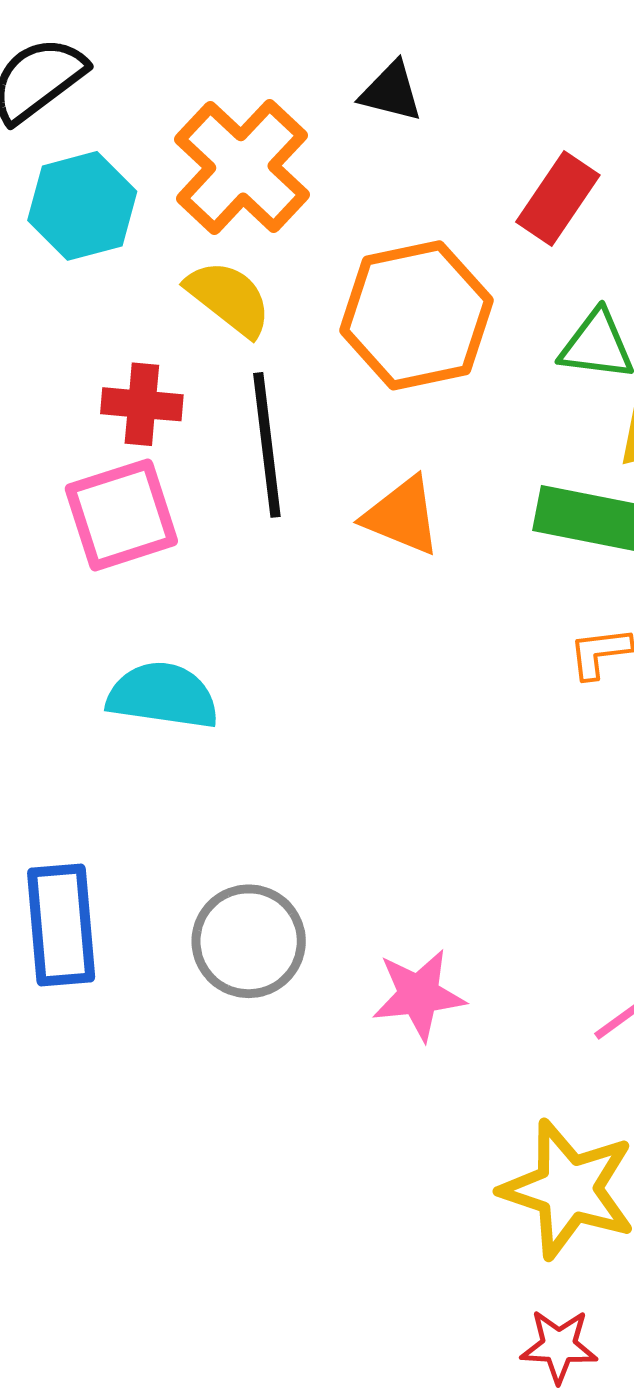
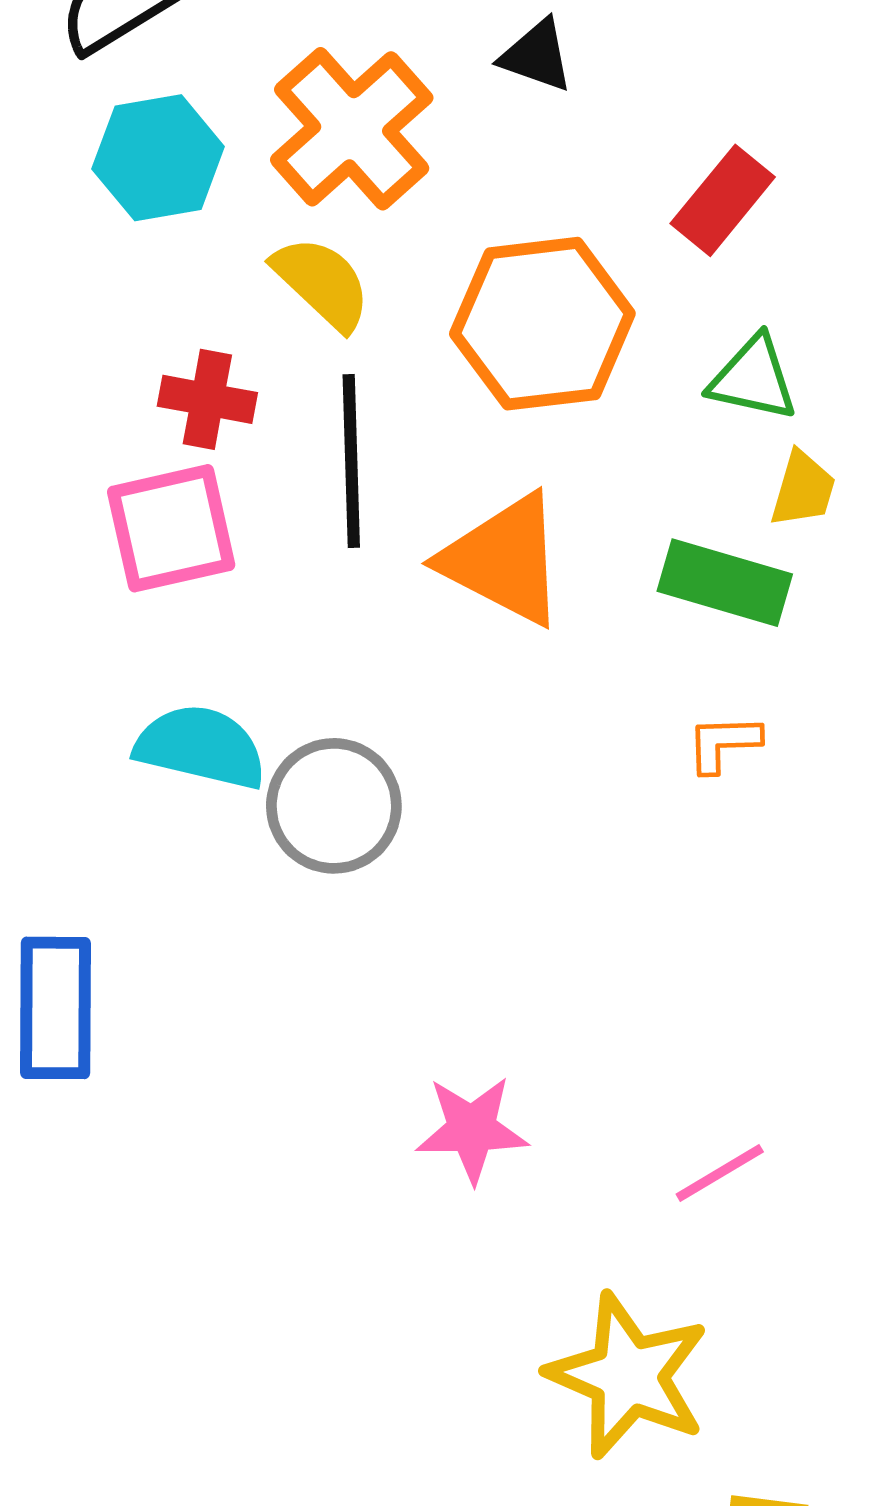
orange triangle: (402, 516) -> (504, 560), size x1.4
gray circle: (249, 941) -> (334, 806), moved

